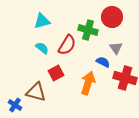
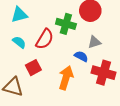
gray triangle: (116, 48) -> (94, 42), turned 48

